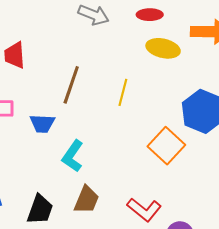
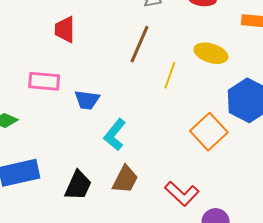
yellow ellipse: (163, 48) -> (211, 53), moved
brown line: (71, 85) -> (140, 44), moved

